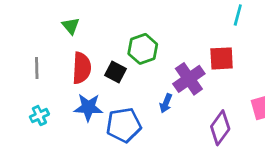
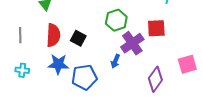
green hexagon: (143, 49) -> (116, 20), moved
cyan cross: (39, 116) -> (22, 70), turned 32

